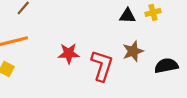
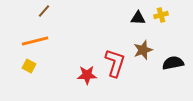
red star: (69, 53) -> (87, 75), moved

